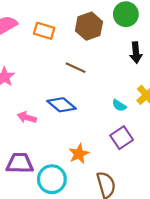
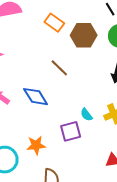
orange rectangle: (44, 31) -> (54, 23), moved
purple square: (122, 138) -> (71, 131), moved

